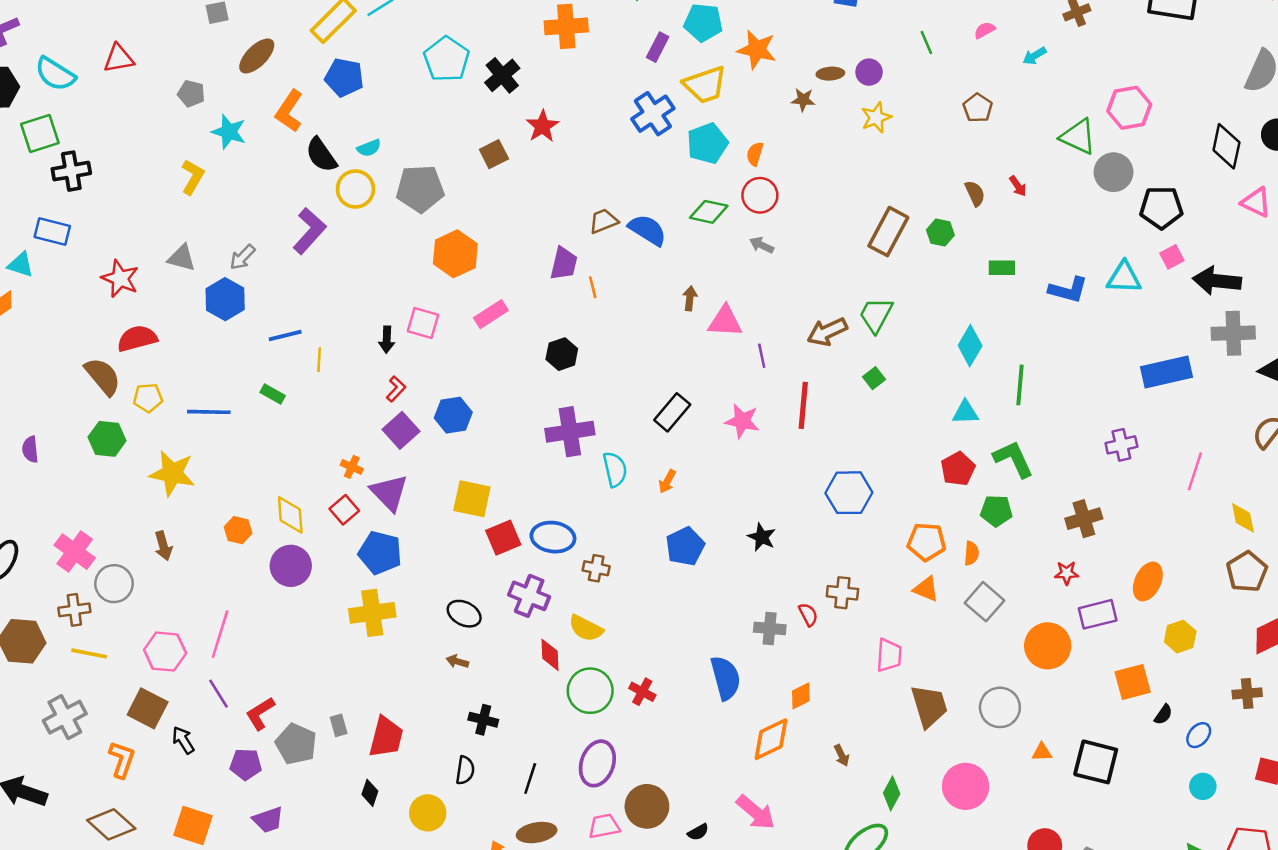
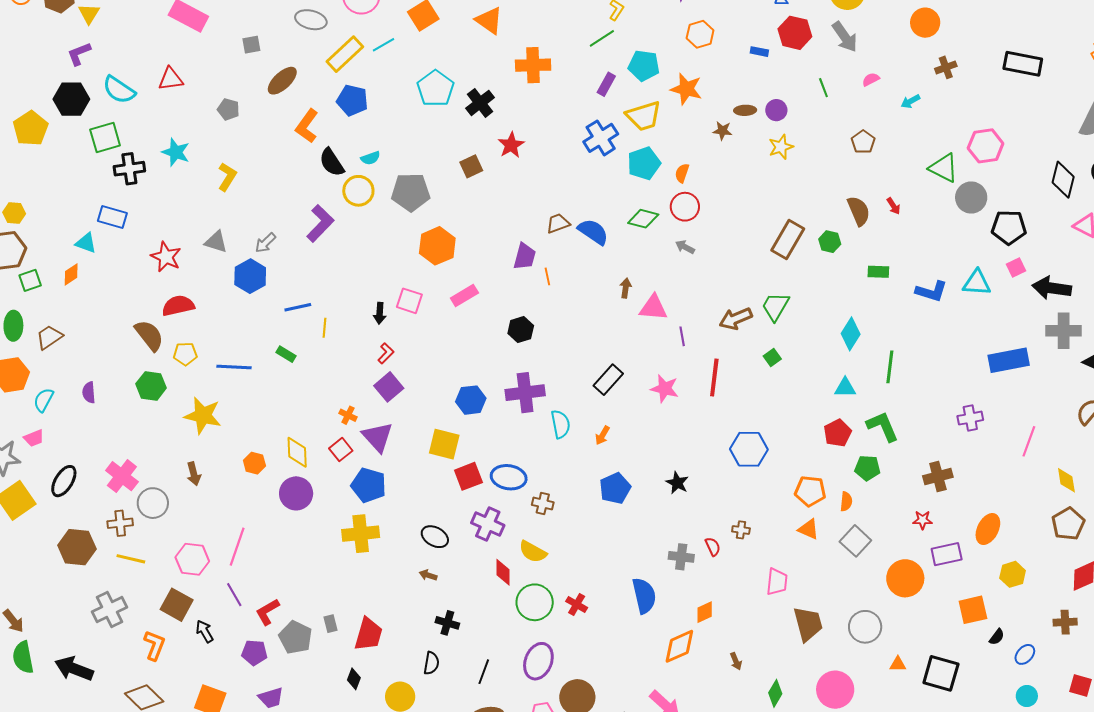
cyan star: (229, 132) -> (176, 152), moved
brown semicircle: (975, 193) -> (859, 211), size x1.4
blue hexagon: (453, 415) -> (471, 400), moved
brown cross: (842, 593) -> (741, 530), size x0.7

